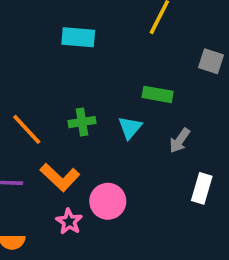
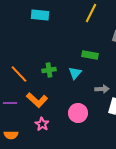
cyan rectangle: (78, 37) -> (40, 15), moved
gray arrow: (180, 140) -> (102, 89), moved, turned -128
pink circle: (108, 201) -> (78, 113), moved

